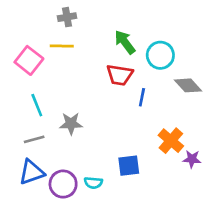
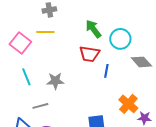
gray star: (71, 124) -> (55, 81), moved
gray line: (34, 139) -> (40, 106), moved

